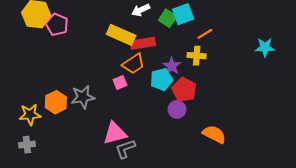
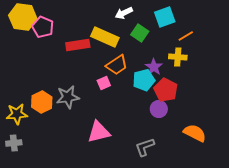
green square: (168, 18) -> (140, 33), moved
red rectangle: (143, 43) -> (78, 45), moved
gray L-shape: (125, 149) -> (145, 147), moved

